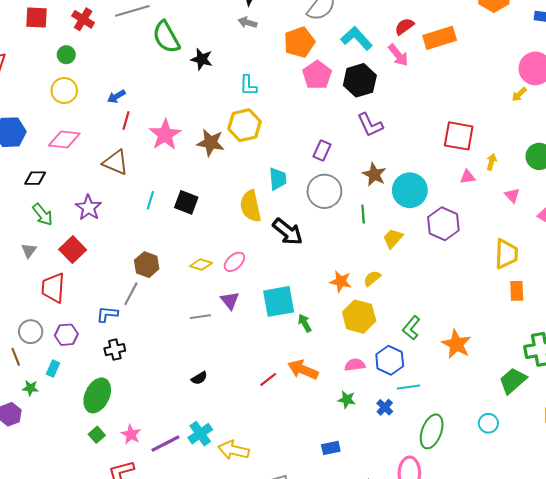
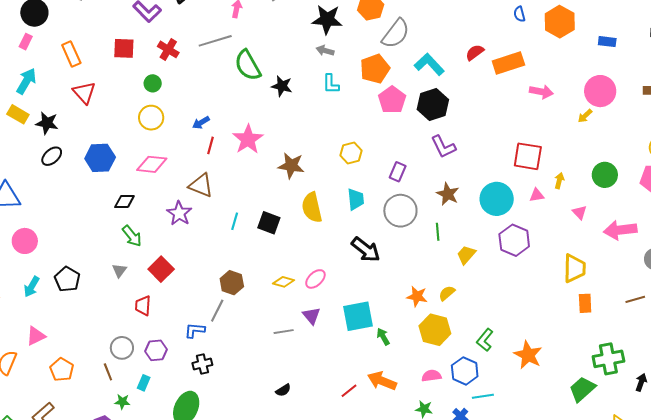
pink arrow: (398, 55) -> (541, 92), moved, turned -40
cyan L-shape: (248, 85) -> (331, 84), moved
yellow hexagon: (244, 125) -> (351, 153), moved, size x0.7
pink star: (165, 135) -> (248, 139), moved
cyan circle: (410, 190) -> (497, 199), moved
yellow semicircle: (251, 206) -> (312, 207), moved
purple star: (88, 208) -> (179, 213), moved
red trapezoid: (53, 288) -> (143, 306), size x0.7

